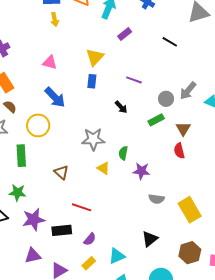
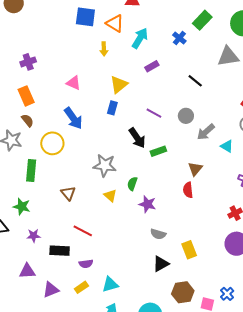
yellow arrow: (55, 19) -> (104, 49), moved
gray circle: (166, 99) -> (186, 116), moved
black arrow: (121, 107) -> (137, 138), size x1.5
green rectangle: (156, 120) -> (158, 151), moved
yellow rectangle: (190, 210) -> (189, 250), size x0.7
purple star: (34, 220) -> (34, 236), size x0.6
purple semicircle: (90, 239) -> (86, 264), turned 32
black triangle: (150, 239) -> (161, 264), moved

